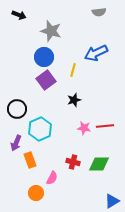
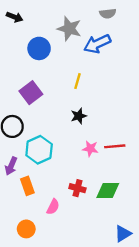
gray star: (51, 31) -> (69, 29), moved
blue arrow: (96, 53) -> (97, 44), moved
blue circle: (44, 57) -> (39, 48), moved
purple square: (46, 80) -> (31, 93), moved
orange circle: (36, 193) -> (26, 229), moved

